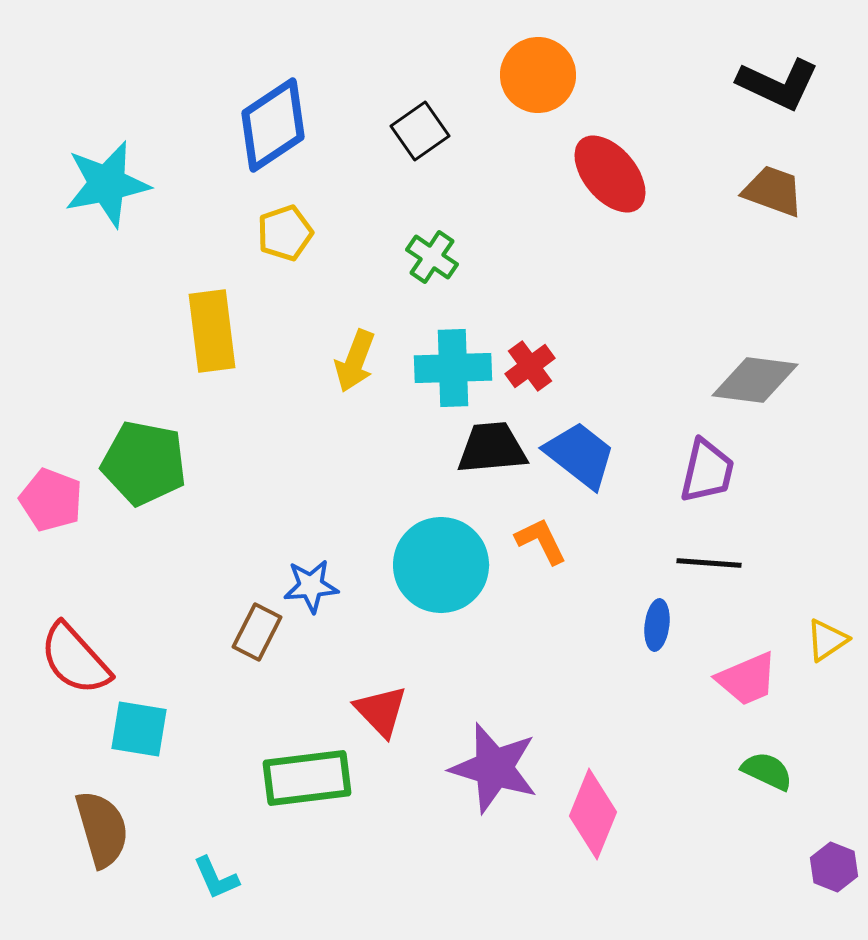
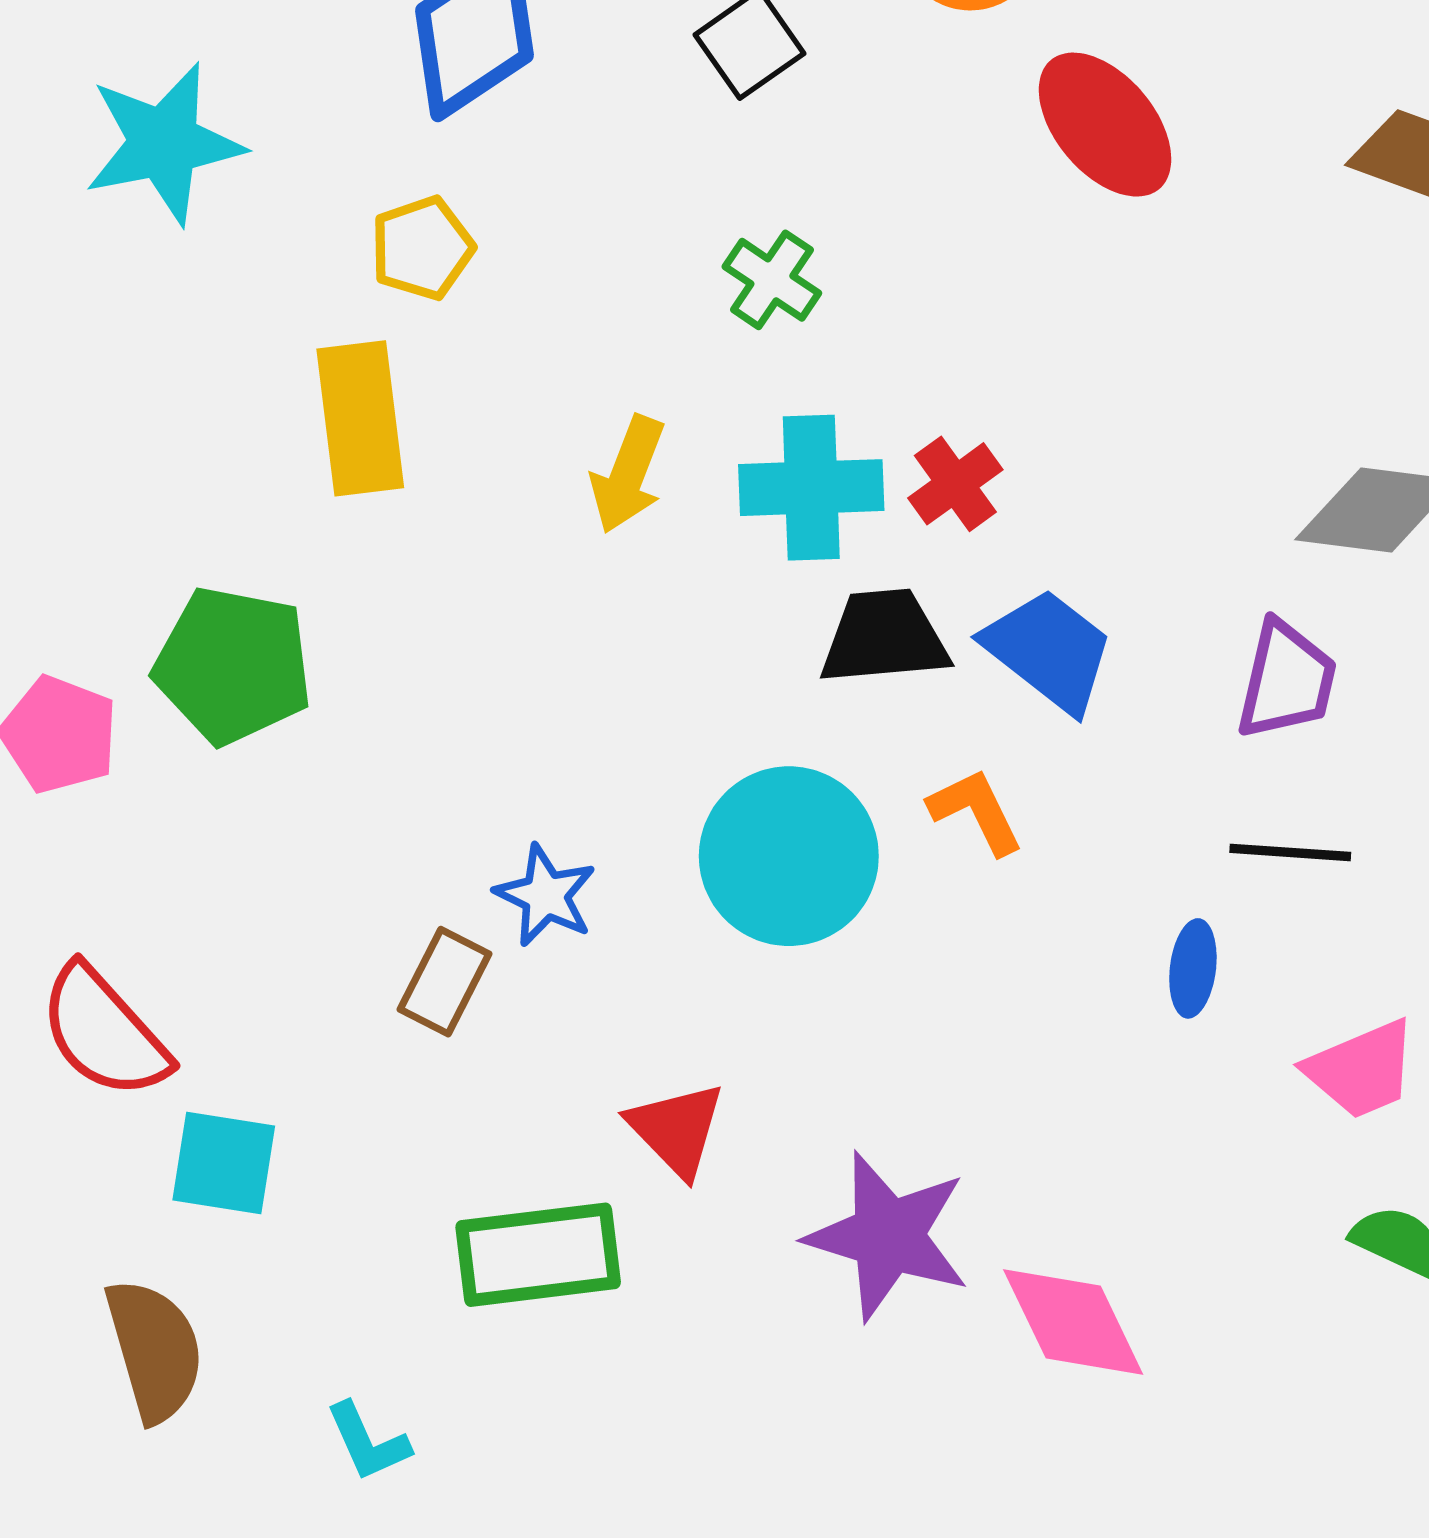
yellow pentagon: (285, 233) -> (422, 248), moved
blue star: (311, 586) -> (546, 895), turned 30
pink diamond: (593, 814) -> (1073, 1322), turned -48

